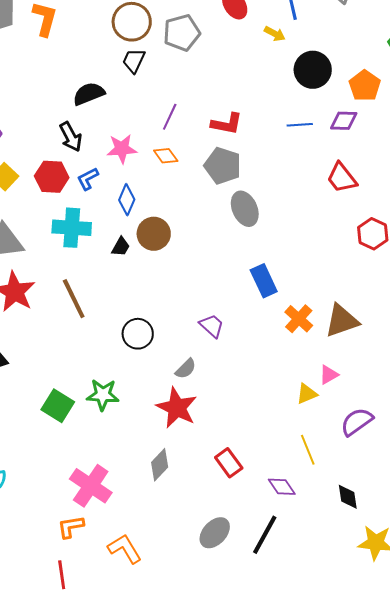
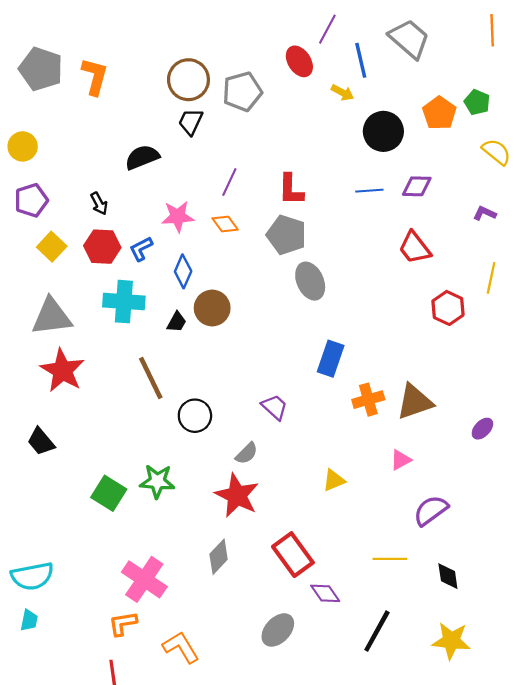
orange pentagon: (365, 86) -> (439, 113), moved
red L-shape: (227, 124) -> (291, 190), turned 80
black arrow: (71, 137) -> (99, 204), moved, size x0.7
blue rectangle: (264, 281) -> (331, 359), turned 44
brown line: (74, 299) -> (151, 378), moved
orange cross: (299, 319) -> (368, 400), turned 32
yellow triangle: (307, 394) -> (334, 480), moved
yellow line: (308, 450) -> (390, 559), moved, turned -68
red rectangle: (229, 463) -> (293, 555), size x1.4
purple diamond: (282, 487) -> (325, 593), moved
black diamond: (348, 497) -> (448, 576), moved
black line: (265, 535) -> (377, 631), moved

